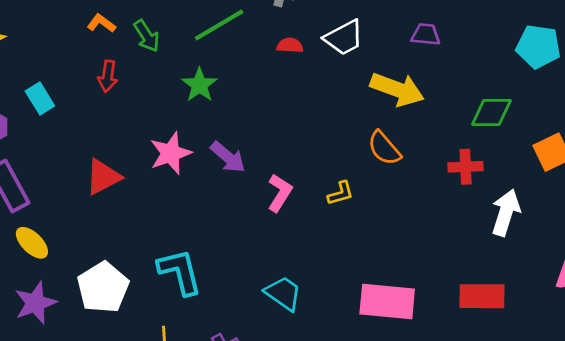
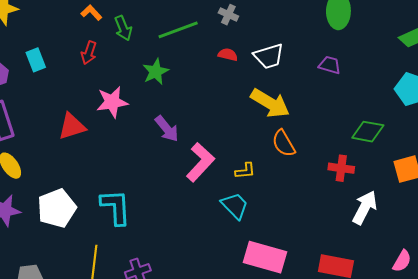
yellow arrow: (397, 89) -> (270, 103), moved
pink star: (171, 153) -> (112, 102), moved
pink L-shape: (280, 193) -> (200, 162), size x1.4
cyan trapezoid: (283, 293) -> (235, 206), moved

